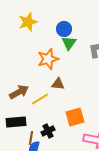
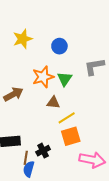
green triangle: (69, 43) -> (65, 79), moved
brown arrow: (19, 92) -> (13, 94), moved
yellow line: (40, 99) -> (67, 118), moved

